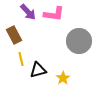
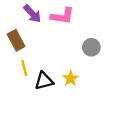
gray circle: (79, 41) -> (91, 47), size x0.6
yellow star: (63, 78) -> (70, 78), moved

